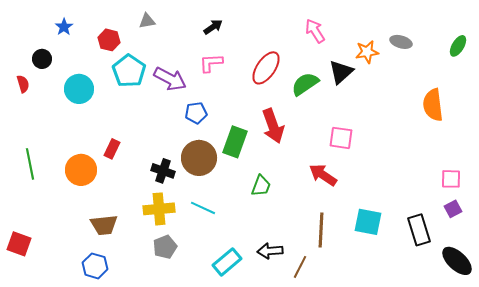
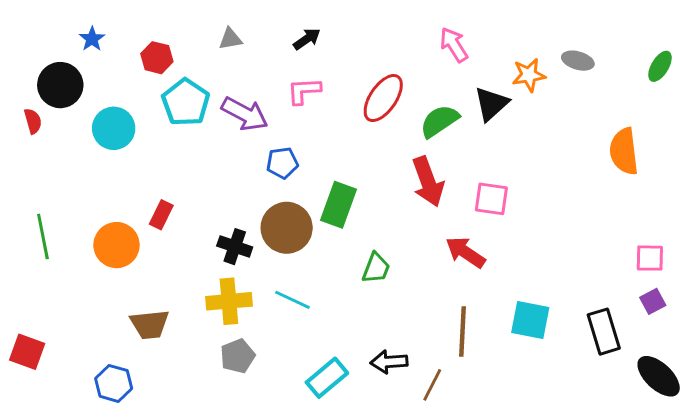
gray triangle: (147, 21) -> (230, 39), moved
black circle: (42, 59) -> (60, 85), size x1.6
red arrow: (273, 126) -> (428, 182), moved
blue hexagon: (95, 266) -> (114, 383), moved

